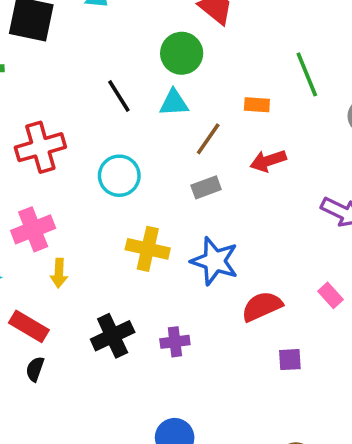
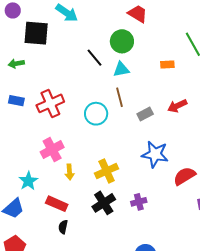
black line: (119, 96) -> (95, 58), moved
brown line: (208, 139) -> (119, 97), moved, turned -42
red arrow: (268, 161) -> (177, 106), moved
yellow cross: (148, 249) -> (107, 171), moved, turned -30

